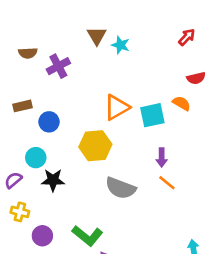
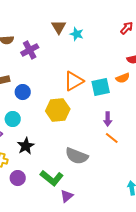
orange semicircle: (181, 103) -> (123, 78), turned 128
black star: (53, 180) -> (26, 146), moved, turned -30
gray semicircle: (121, 188) -> (77, 156), moved

